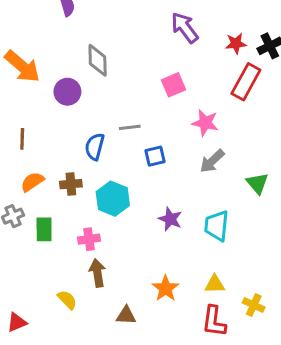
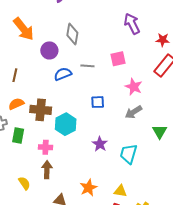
gray line: (130, 127) -> (87, 66), moved
blue semicircle: (95, 147) -> (63, 74), moved, turned 42
brown cross: (71, 184) -> (41, 110), size x1.5

